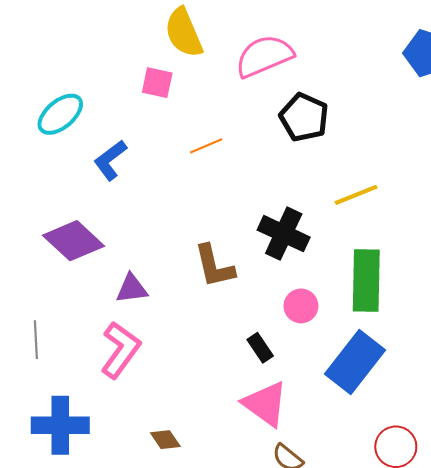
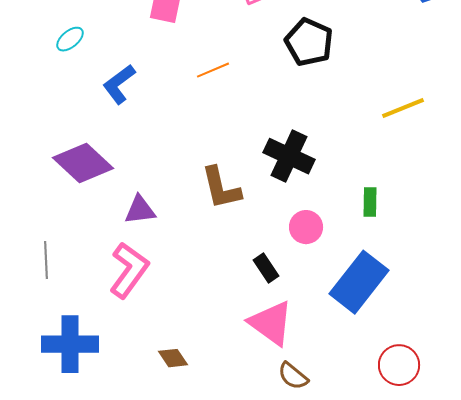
cyan ellipse: (60, 114) -> (70, 39), size x0.6
yellow line: (356, 195) -> (403, 108), moved
green rectangle: (366, 280) -> (370, 202), size x0.5

